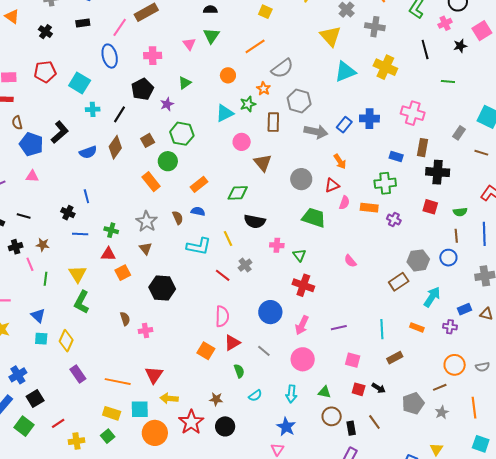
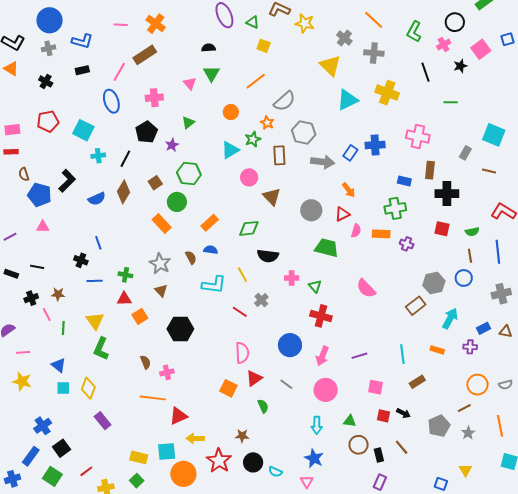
pink semicircle: (350, 261) -> (366, 288), size x1.5
red triangle: (154, 375) -> (178, 416), turned 36
orange line: (118, 382) -> (153, 398), moved
cyan semicircle: (255, 396) -> (275, 472), moved, turned 64

